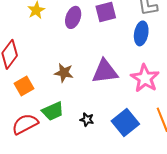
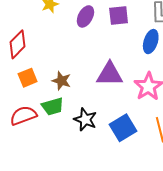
brown star: (64, 73) -> (61, 81), moved
black star: (87, 120) -> (85, 119), size x1.6

